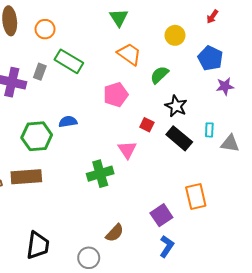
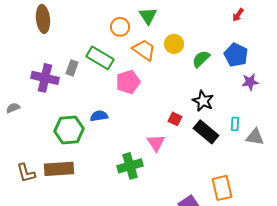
orange circle: (45, 29) -> (120, 27), moved
yellow circle: (175, 35) -> (174, 44), moved
orange trapezoid: (129, 54) -> (144, 50), moved
green semicircle: (159, 75) -> (201, 59), moved
pink pentagon: (116, 95) -> (128, 82), moved

